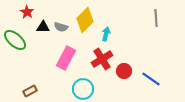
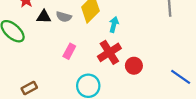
pink rectangle: (66, 58) -> (69, 51), size x0.6
blue line: (151, 79) -> (181, 77), moved

